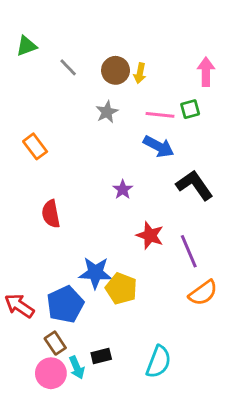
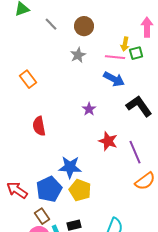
yellow arrow: (140, 73) -> (125, 44), moved
yellow pentagon: (121, 289) -> (80, 190), moved

